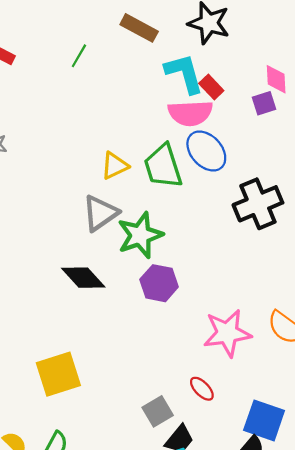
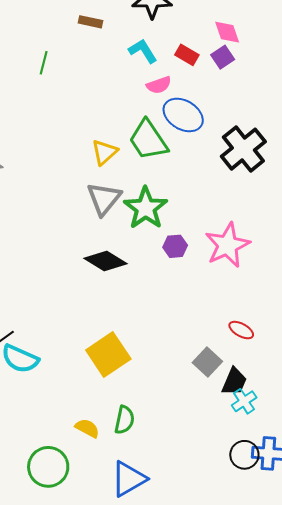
brown rectangle: (139, 28) -> (90, 22), size x0.7
cyan L-shape: (184, 73) -> (143, 51), size x0.7
red rectangle: (211, 87) -> (187, 55), moved
pink semicircle: (190, 113) -> (159, 85), size x0.6
purple hexagon: (159, 283) -> (175, 246), size x0.7
pink star: (227, 333) -> (227, 245), moved

